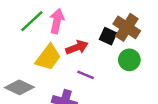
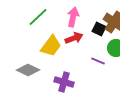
pink arrow: (57, 21) -> (73, 17), moved
purple line: (86, 75) -> (98, 61), moved

